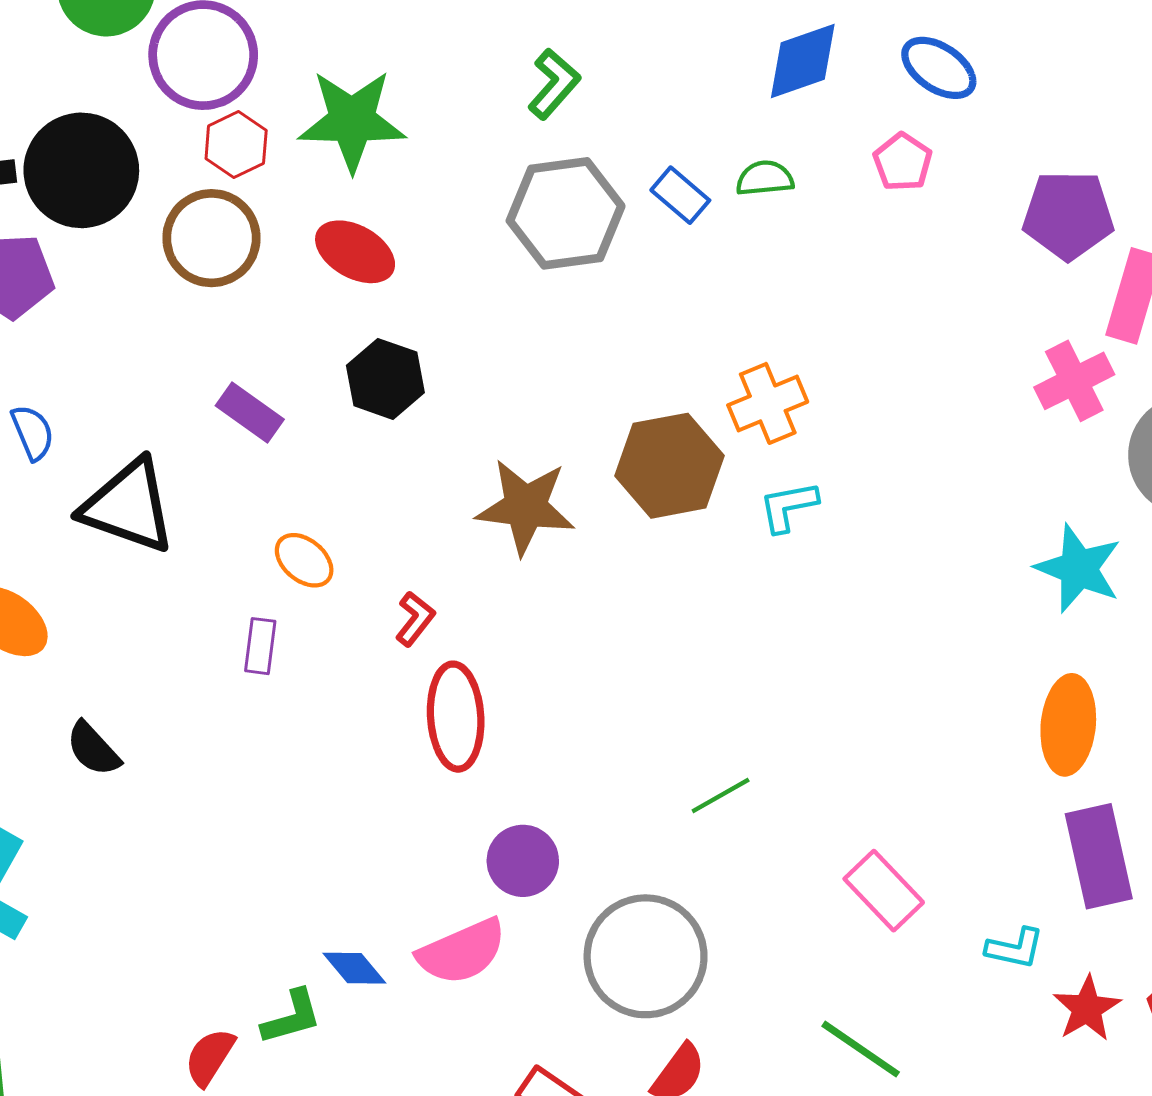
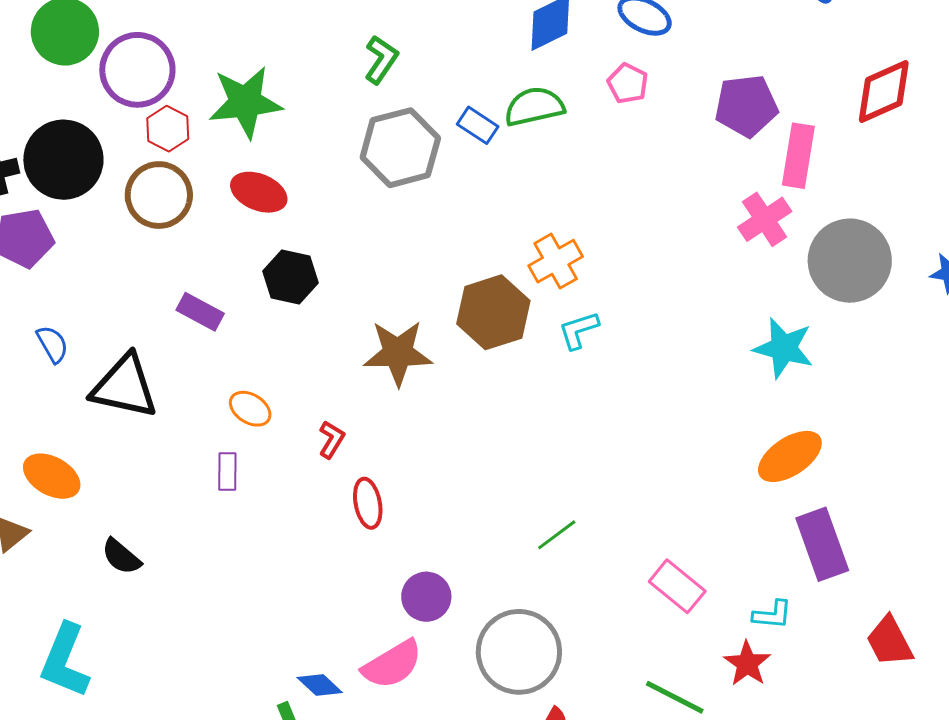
green semicircle: (765, 178) -> (534, 107), size x1.5
red ellipse: (456, 717) -> (368, 503), size x0.7
orange ellipse: (1068, 725) -> (790, 456), turned 58
red star: (1087, 1008) -> (747, 664), moved

